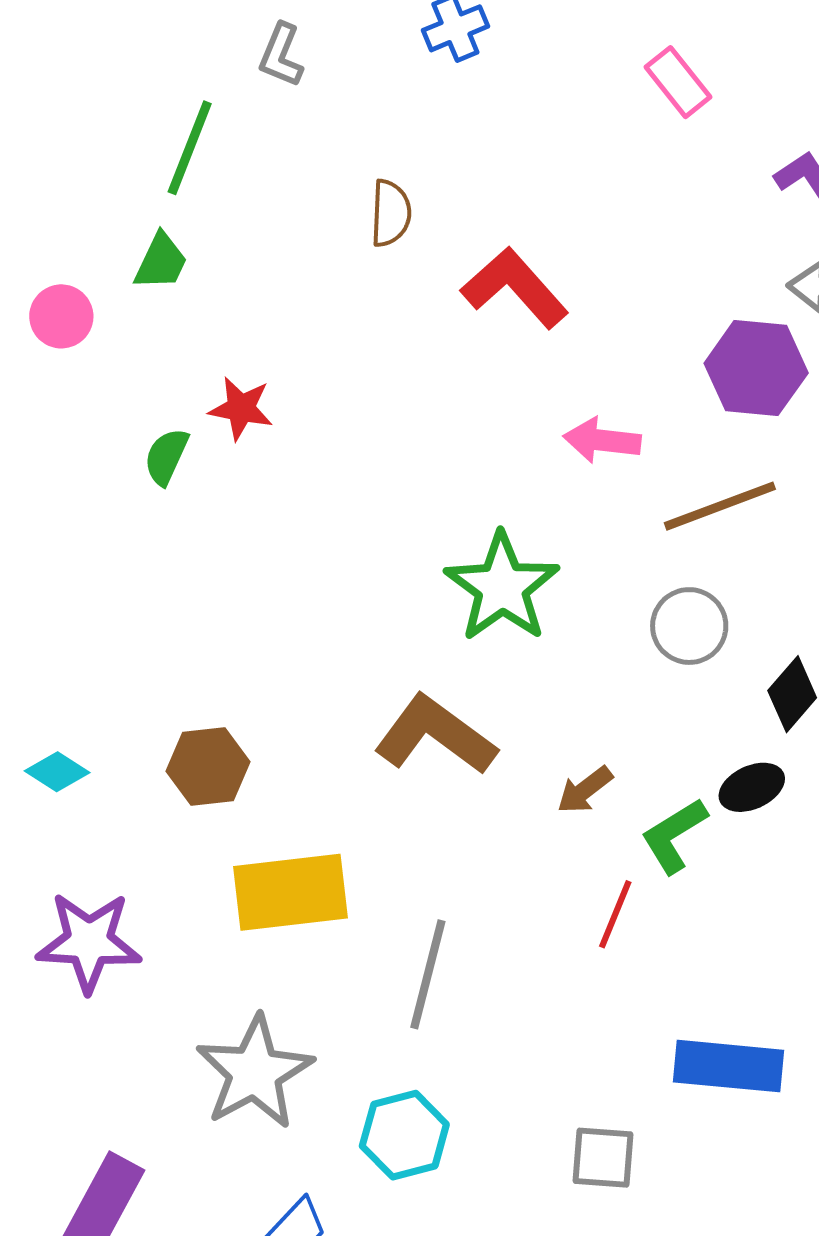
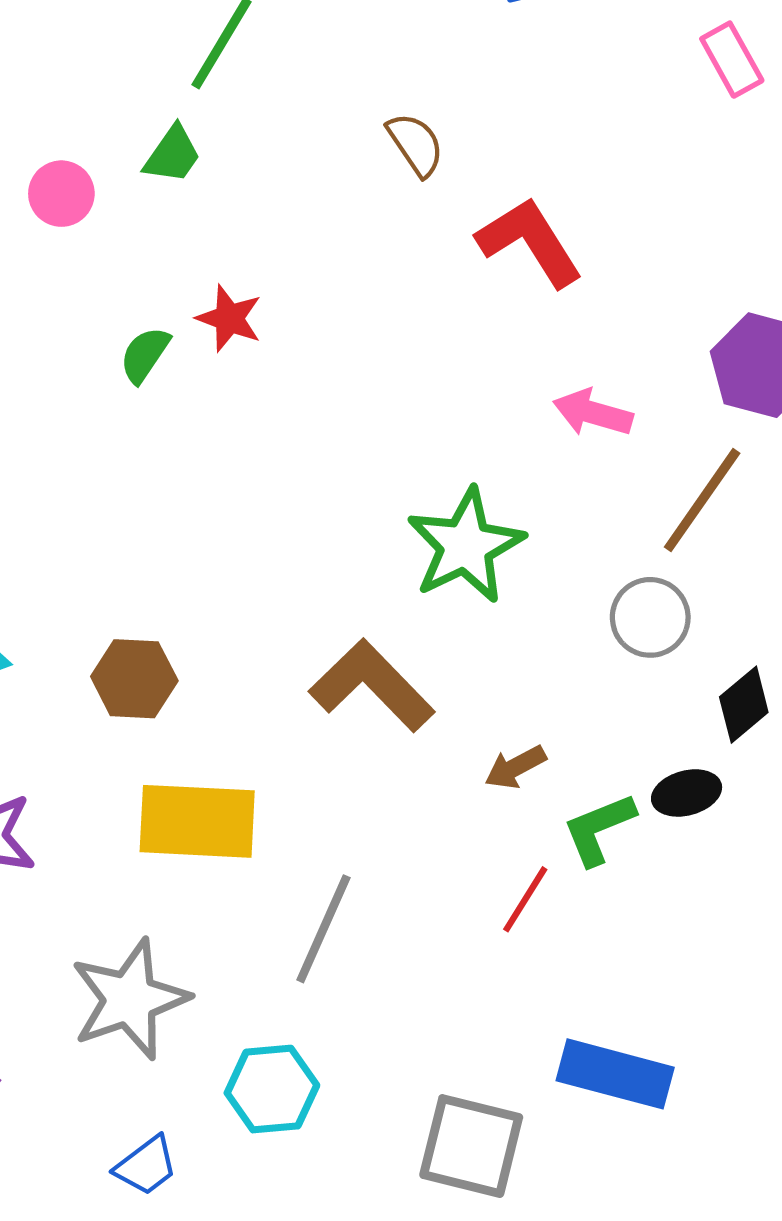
brown semicircle: (391, 213) -> (416, 144), turned -46
brown line: (720, 506) -> (702, 500), turned -44
gray square: (603, 1158) -> (471, 1146), size x1.5

